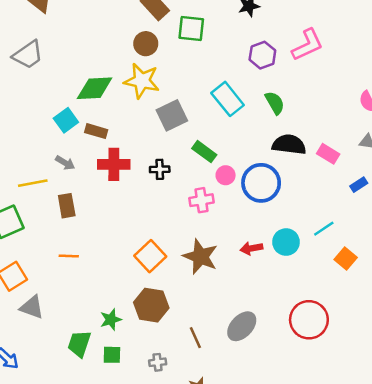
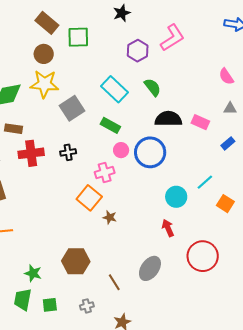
green rectangle: (204, 152) -> (110, 125), moved
red arrow: (251, 248) -> (168, 228), moved, turned 84
orange square: (150, 256) -> (89, 198), moved
brown star: (200, 257) -> (110, 217), size x0.5
green star: (111, 320) -> (33, 273), moved, turned -30

